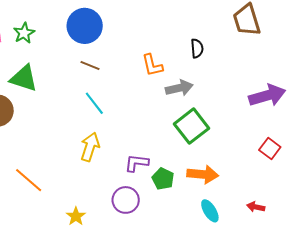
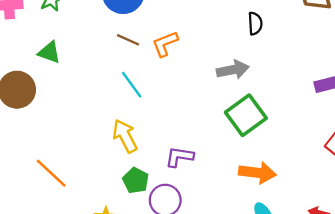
orange L-shape: (152, 65) -> (165, 44), moved, turned 80
green triangle: (24, 78) -> (49, 52), size x0.7
yellow arrow: (90, 147) -> (125, 136), turned -48
green pentagon: (163, 179) -> (136, 180), moved

